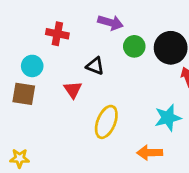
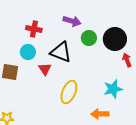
cyan circle: (32, 66) -> (28, 52), moved
black triangle: (95, 66) -> (61, 52), size x1.6

